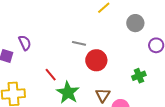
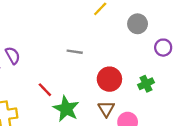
red circle: (96, 60) -> (109, 79), moved

